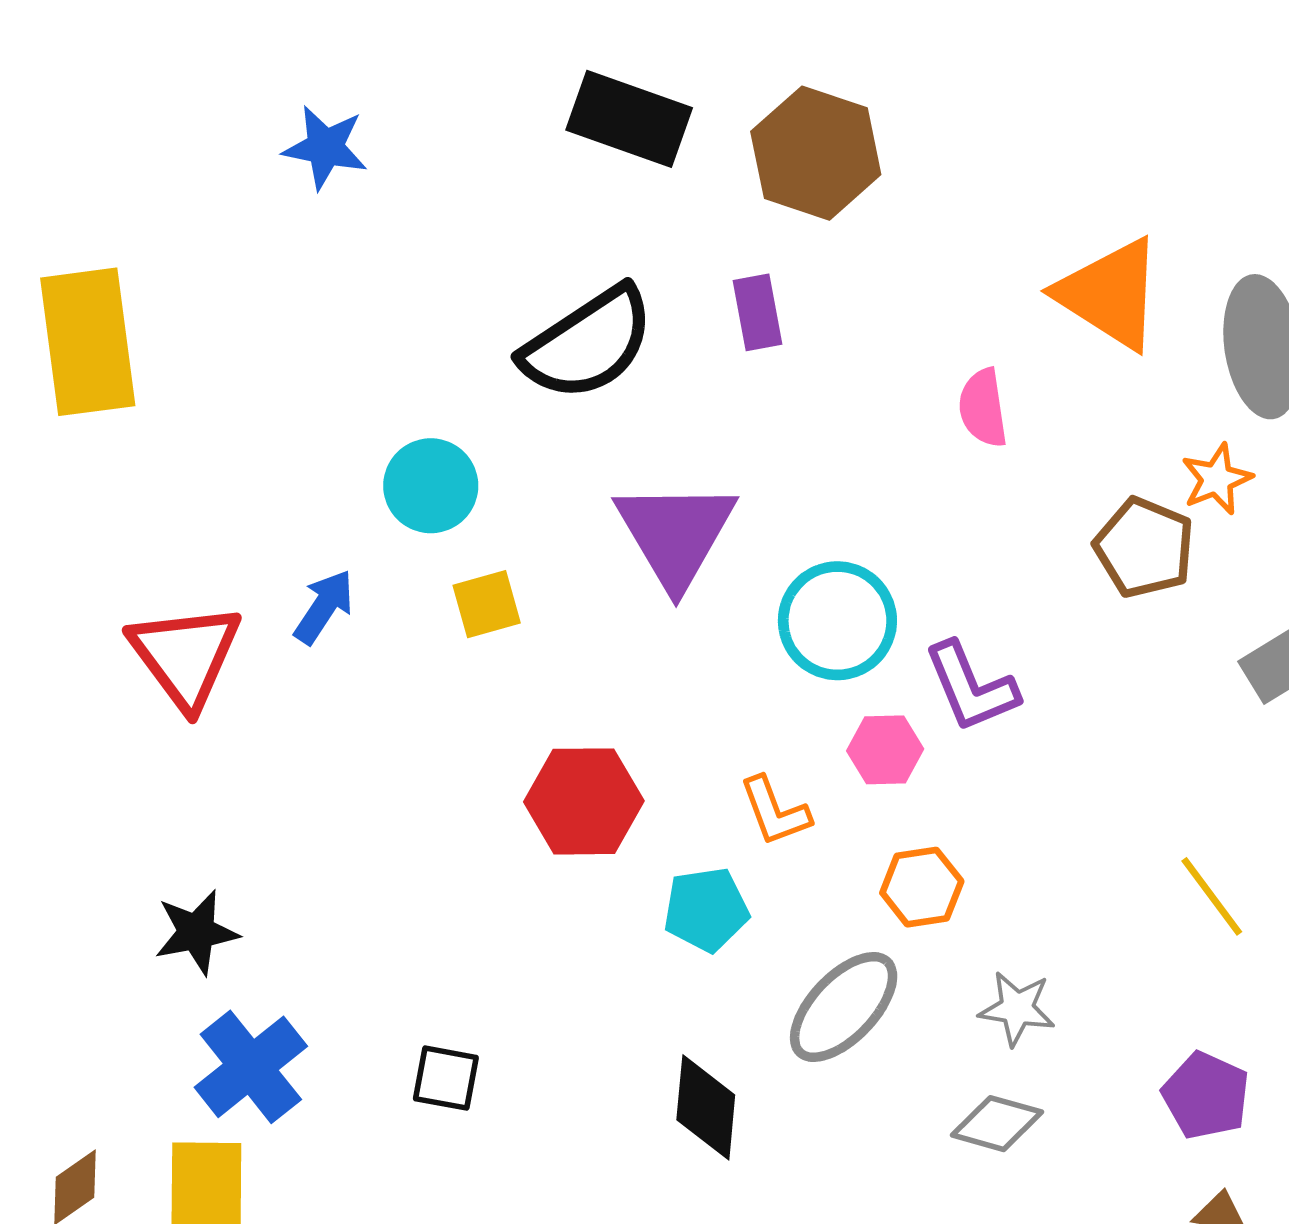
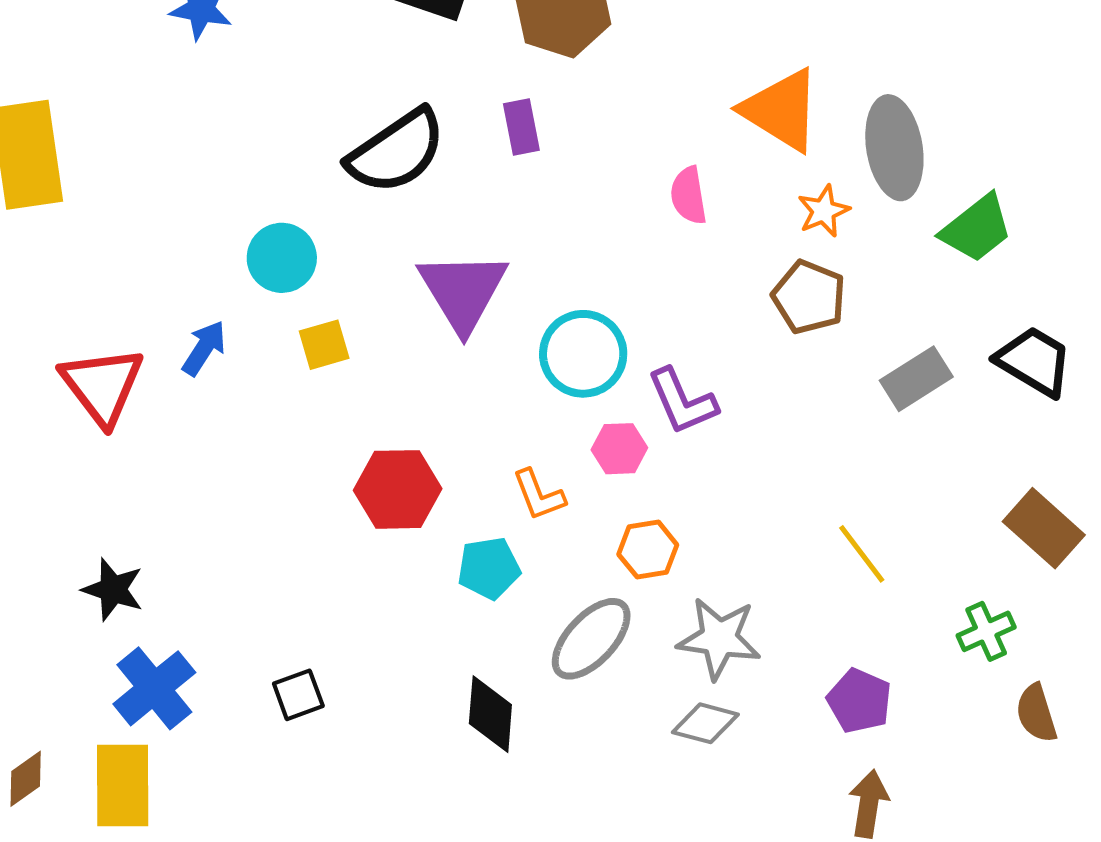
orange star: (1217, 479) -> (824, 211), moved
black star: (196, 932) -> (113, 589), turned 30
gray star: (1017, 1009) -> (719, 638), size x1.5
black square: (446, 1078) -> (298, 695), turned -30

